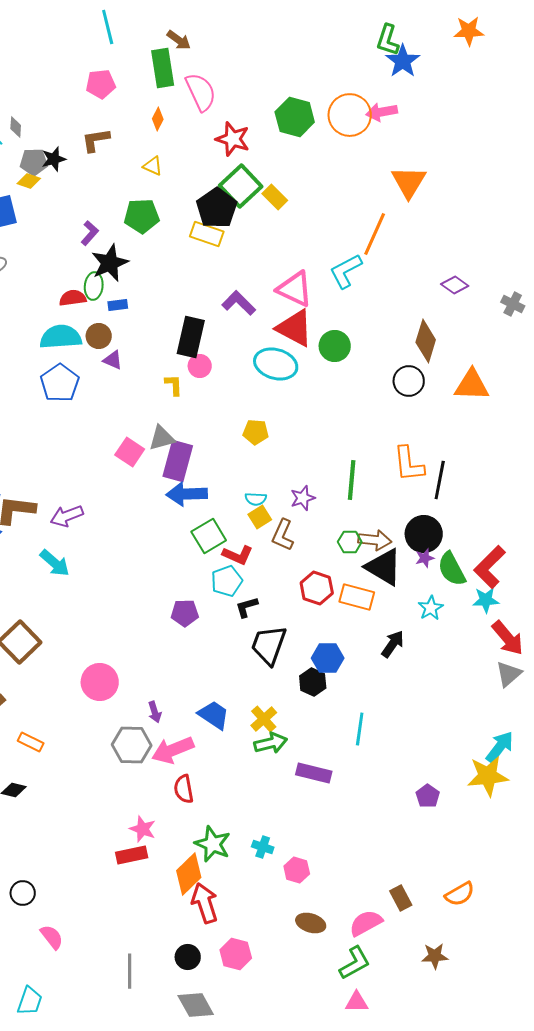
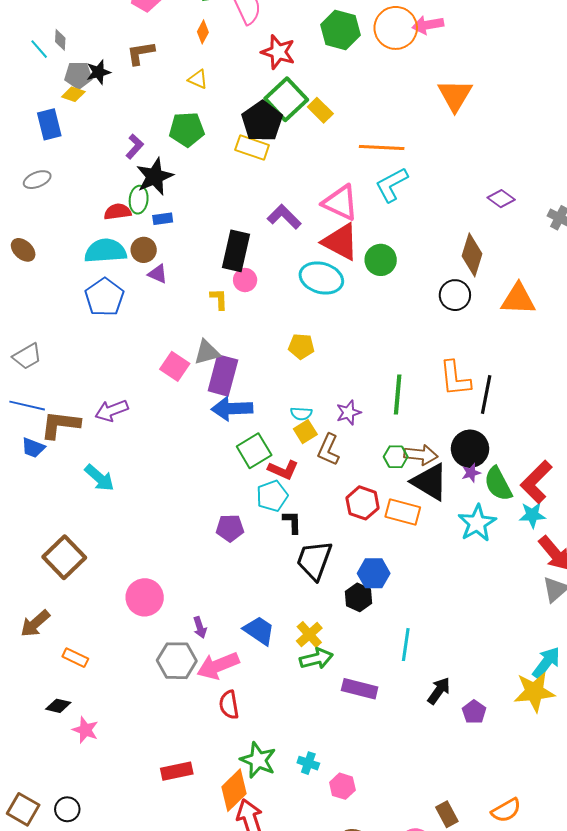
orange line: (375, 234) -> (382, 147), moved, turned 69
purple arrow: (67, 516) -> (111, 411), moved
black L-shape: (247, 607) -> (292, 522), turned 105
cyan star: (431, 608) -> (477, 523), size x1.5
black arrow: (393, 644) -> (439, 691), moved
pink star: (143, 829) -> (85, 730), moved

